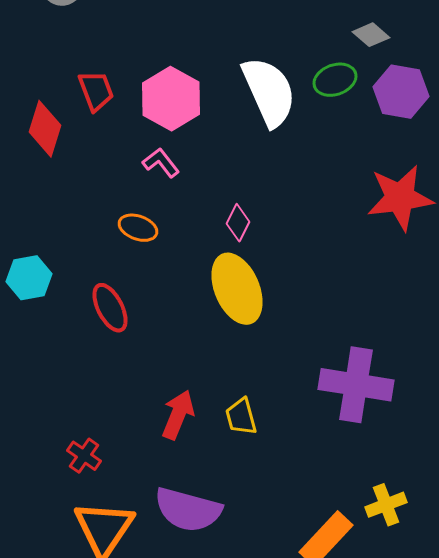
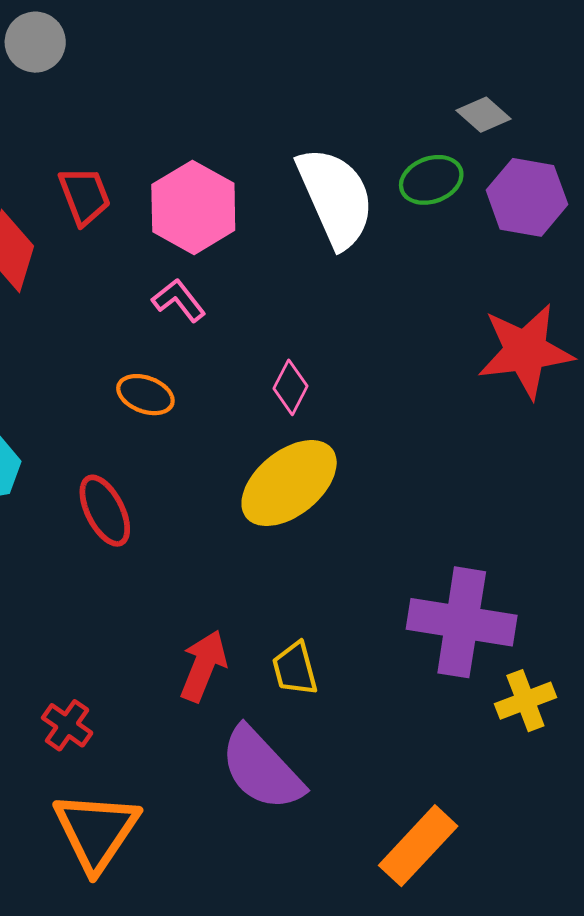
yellow ellipse: (237, 289) -> (289, 483), turned 74
yellow cross: (386, 505) -> (525, 701), moved
purple semicircle: (188, 510) -> (261, 769), moved, turned 32

